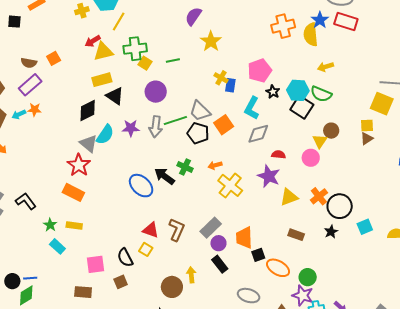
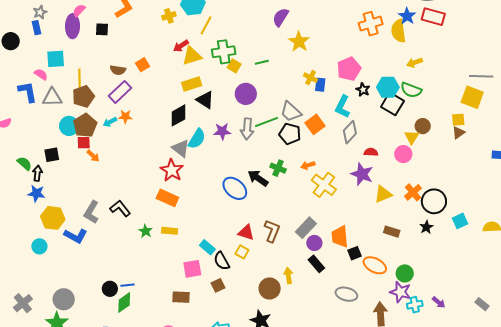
gray diamond: (258, 134) -> (350, 132), turned -30
cyan rectangle: (57, 246) -> (207, 247), moved

